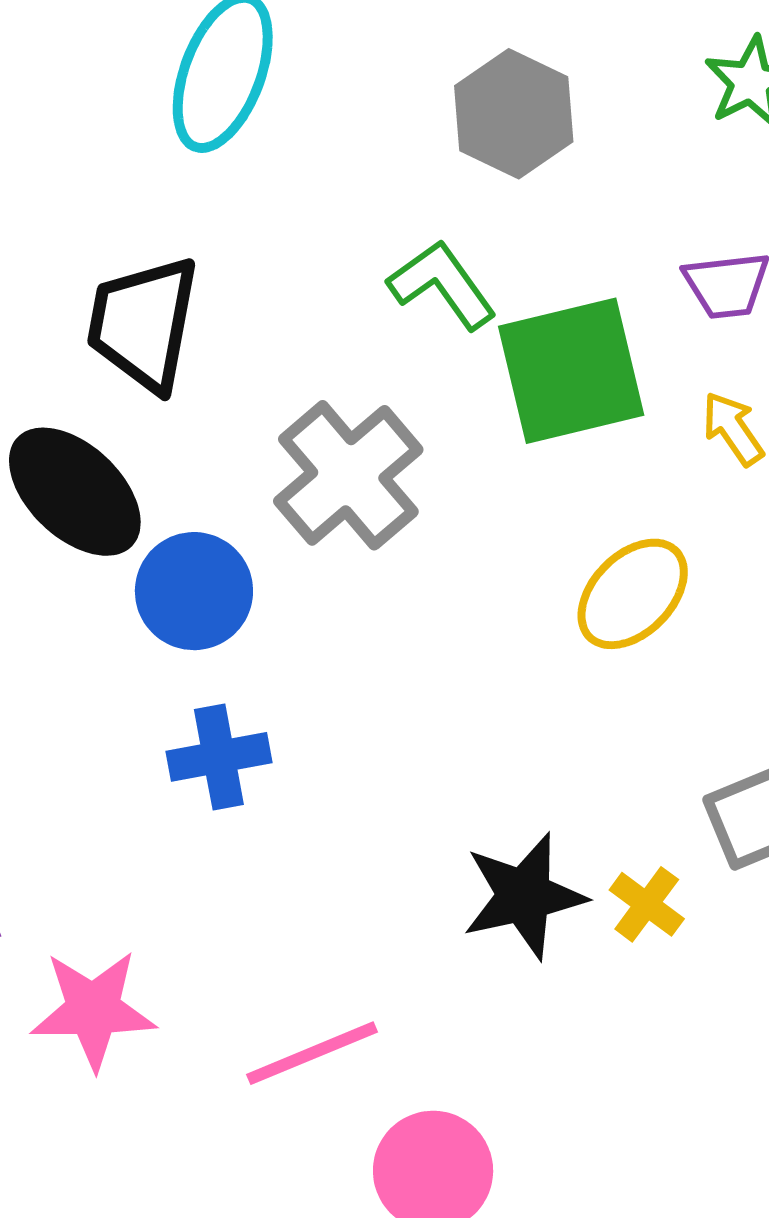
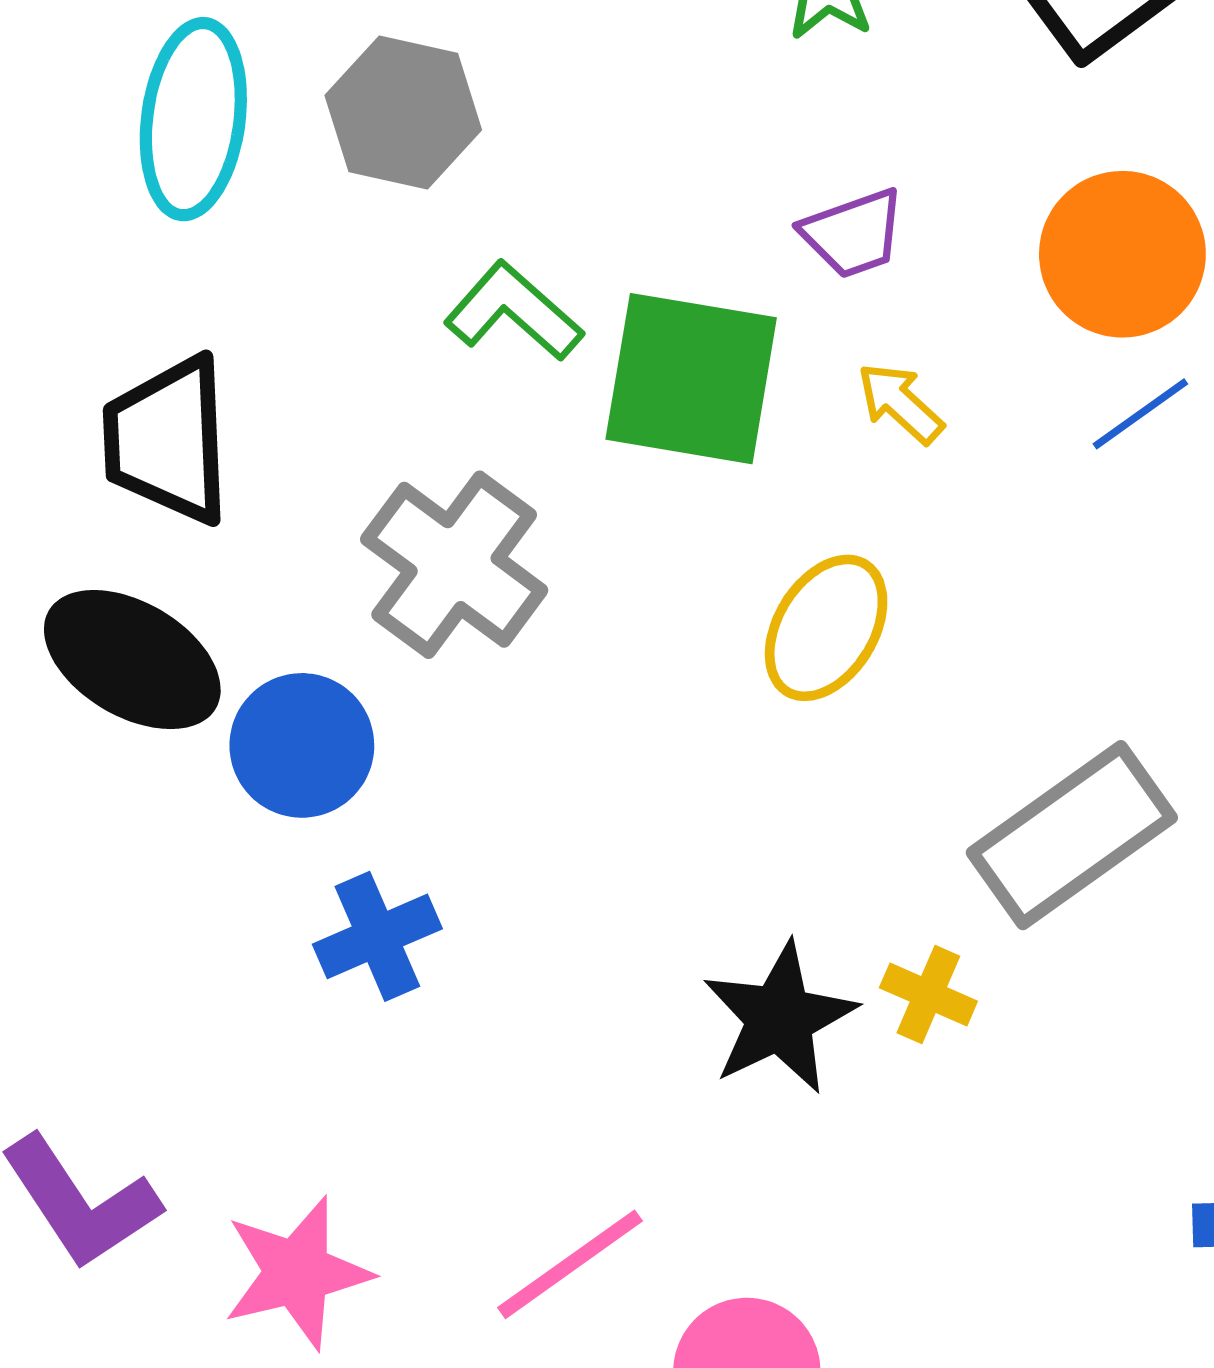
gray hexagon: (514, 114) -> (403, 113), moved
green square: (571, 371) -> (691, 379), turned 36

